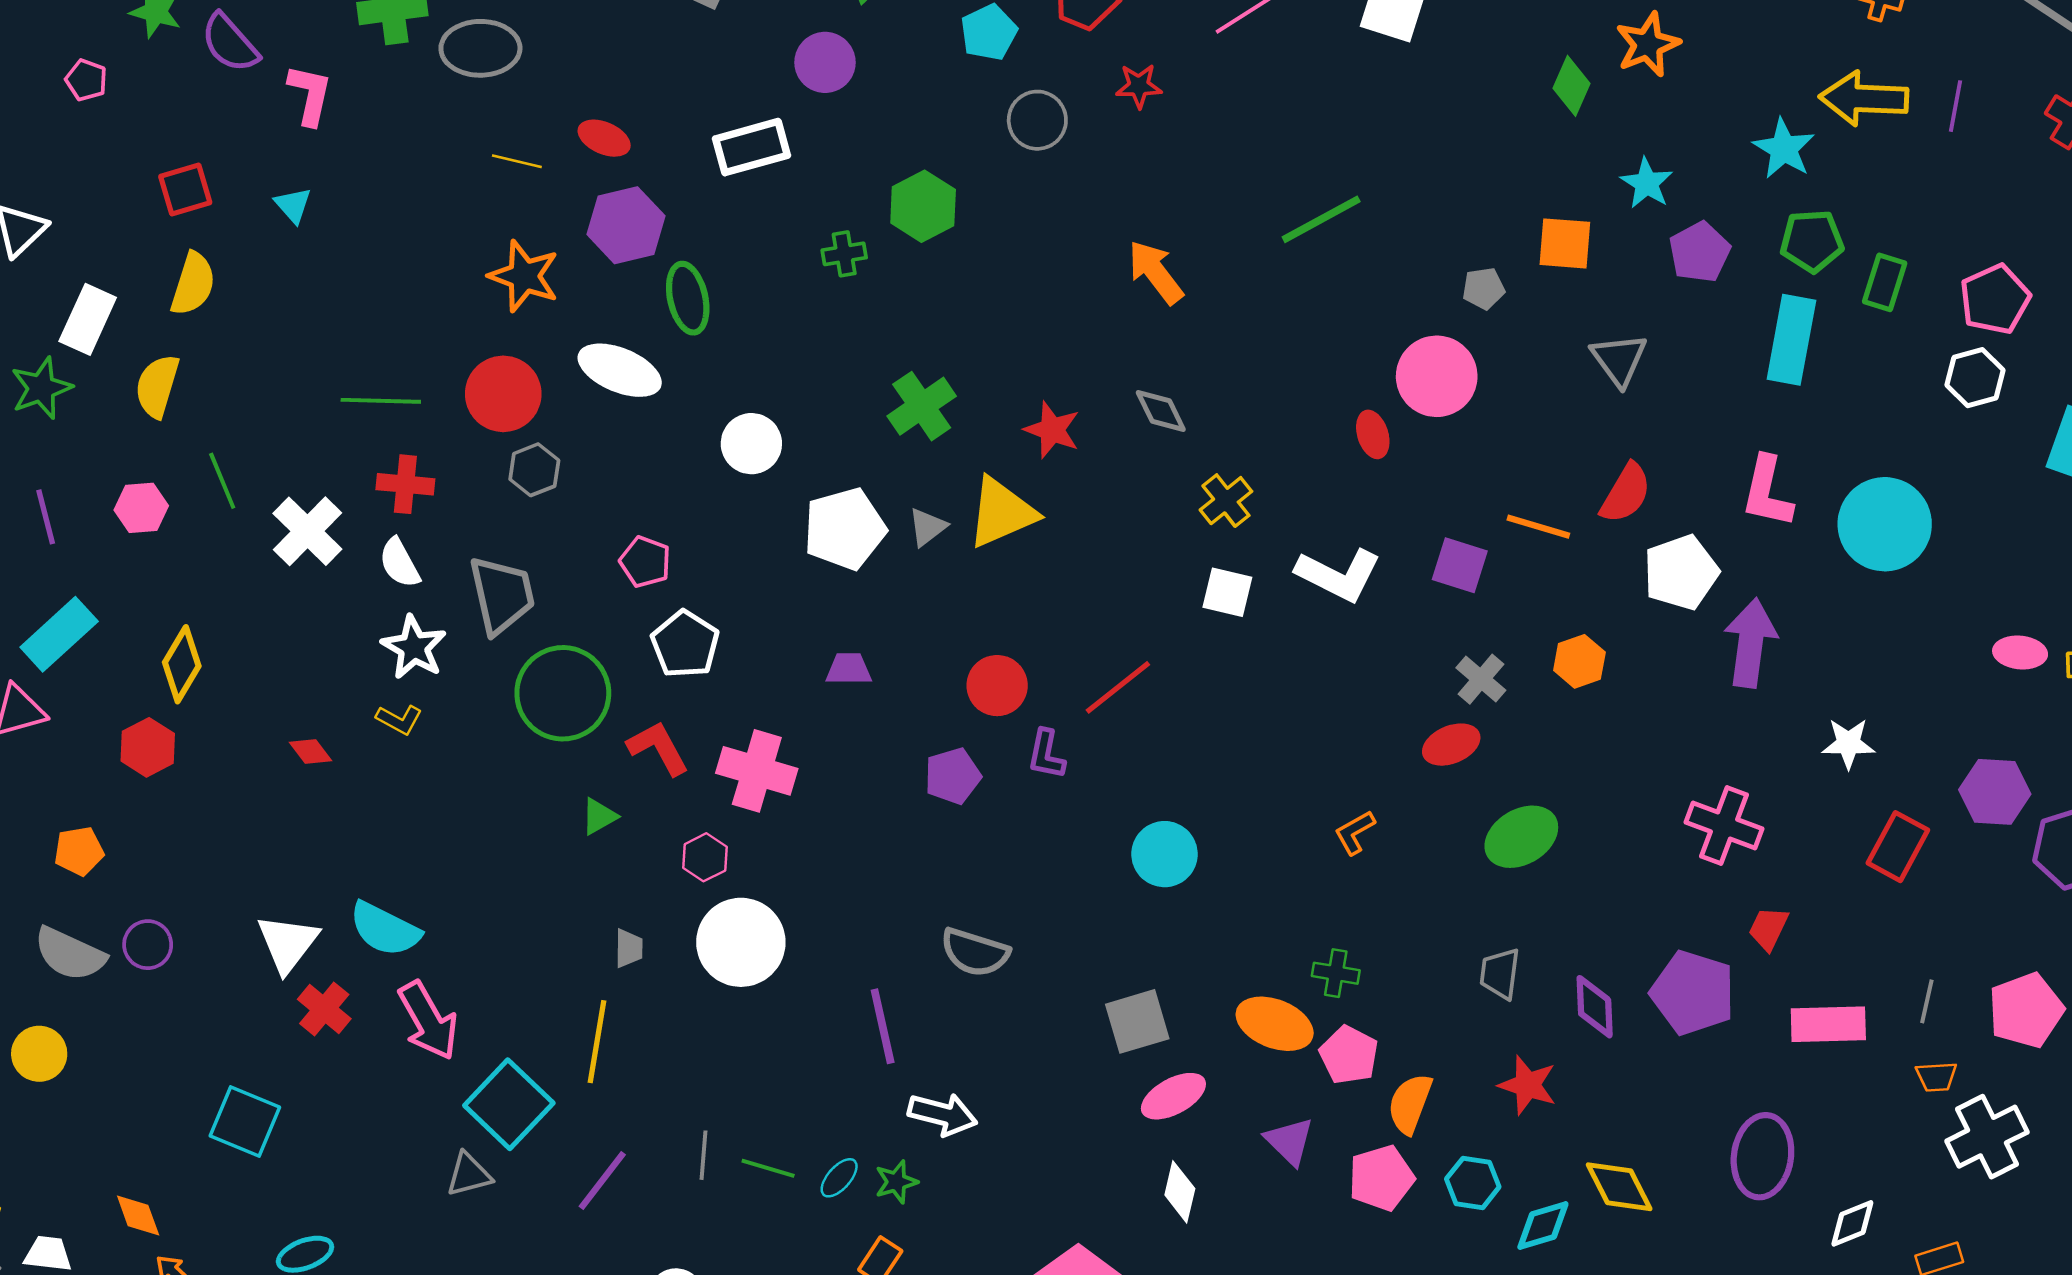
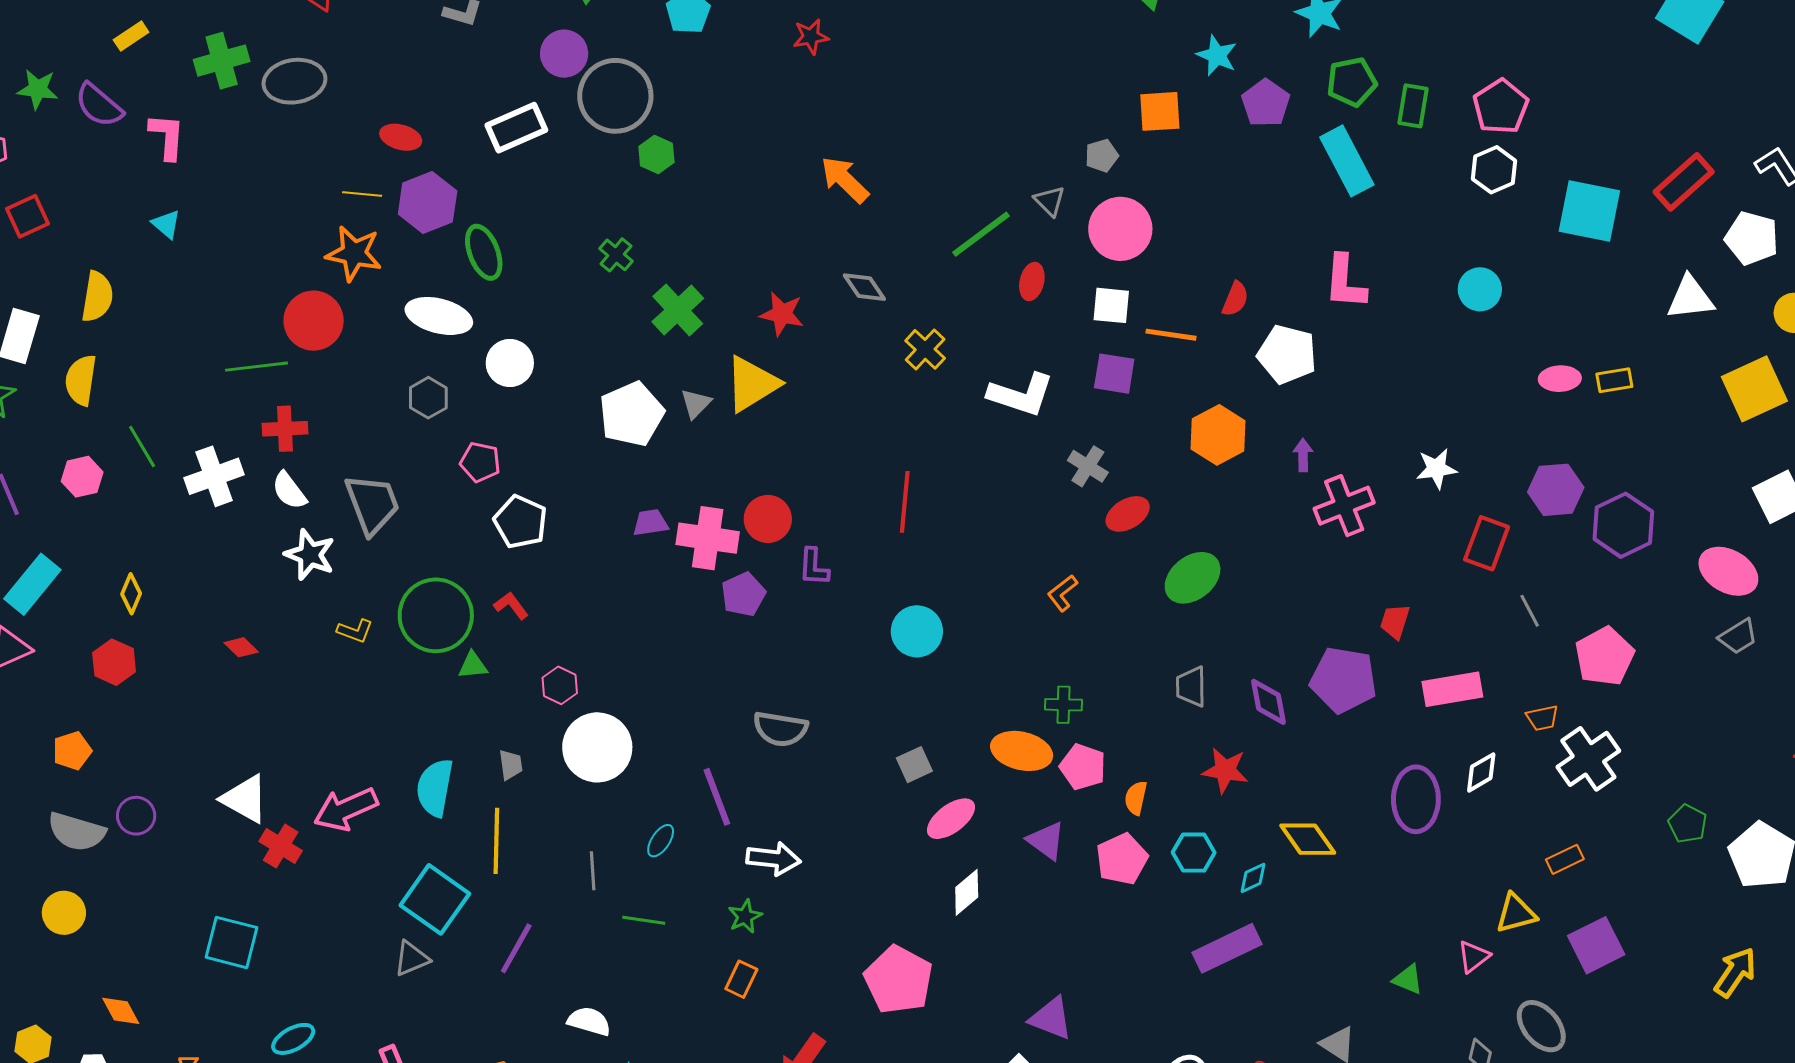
gray circle: (1037, 120) -> (615, 96), moved, size x1.6
yellow line: (517, 161) -> (362, 194), moved
red square: (185, 190) -> (27, 216), moved
green hexagon: (923, 206) -> (656, 154), size x0.7
green line: (1321, 219) -> (981, 234), moved
green cross: (844, 254) -> (616, 255), moved, turned -32
cyan rectangle: (1791, 340) -> (1347, 161), turned -30
gray triangle: (1619, 359) -> (1050, 201), moved, size x0.7
pink circle: (1437, 376) -> (1120, 229), moved
red circle: (503, 394) -> (314, 321), moved
red ellipse: (1373, 434) -> (1032, 282), turned 39
white circle: (751, 444) -> (510, 363), moved
gray hexagon: (534, 470) -> (428, 398), moved
red semicircle: (1626, 493) -> (1235, 299), size x0.7
cyan circle: (1885, 524) -> (1480, 289), moved, size x0.6
white cross: (307, 531) -> (214, 476), turned 34
white pentagon: (1681, 572) -> (1287, 354), turned -30
white square: (1227, 592) -> (1111, 305), moved
purple arrow: (1750, 643) -> (1303, 455), moved, size x0.5
orange hexagon: (1579, 661) -> (1218, 435), size x1.4
yellow diamond: (182, 664) -> (131, 594), size x0.7
gray cross: (1481, 679) -> (1088, 466), moved
red line: (1118, 687) -> (905, 502), moved, turned -38
green circle: (563, 693) -> (436, 615), moved
yellow L-shape: (399, 720) -> (355, 631), moved
red L-shape: (658, 748) -> (511, 606), size x0.7
pink cross: (757, 771) -> (708, 538), moved
green triangle: (599, 816) -> (473, 665), turned 32
pink cross: (1724, 825) -> (1344, 506), moved, turned -34
cyan semicircle: (385, 929) -> (435, 788), moved, turned 82
white triangle: (288, 943) -> (245, 799), turned -30
gray line: (1927, 1001) -> (1530, 611), moved, turned -32
pink arrow: (428, 1021) -> (346, 809), moved, turned 104
gray square: (1137, 1021) -> (914, 765), size x0.7
orange semicircle: (1410, 1104) -> (1136, 798), size x0.7
gray line: (703, 1155) -> (593, 871), moved
cyan ellipse: (839, 1178) -> (661, 841), moved
white diamond: (1180, 1192) -> (967, 892), turned 45
orange diamond: (138, 1215) -> (121, 1011), moved
white diamond: (1852, 1223) -> (1481, 772), moved
cyan diamond: (1543, 1226) -> (1253, 878), size x0.7

